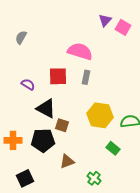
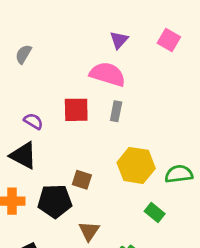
purple triangle: (105, 20) -> (119, 40), moved
black triangle: (46, 108) -> (23, 155), moved
brown triangle: (67, 161) -> (89, 231), turned -35

